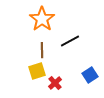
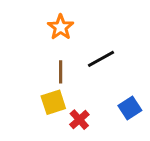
orange star: (42, 19) -> (61, 27), size x0.7

